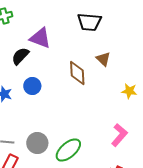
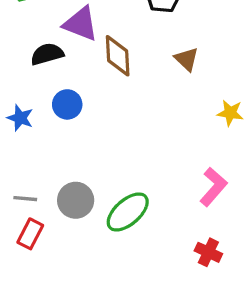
black semicircle: (20, 56) -> (47, 54), turned 30
brown diamond: (77, 73) -> (118, 56), moved

